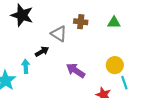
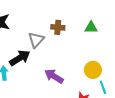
gray triangle: (59, 34) -> (36, 40), turned 42
black arrow: (42, 51) -> (20, 58), size x1.5

